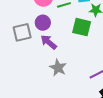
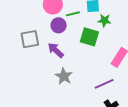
purple circle: (43, 23) -> (59, 25), moved

